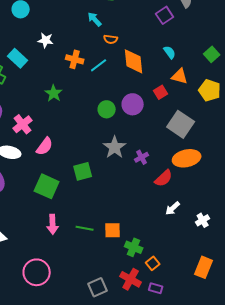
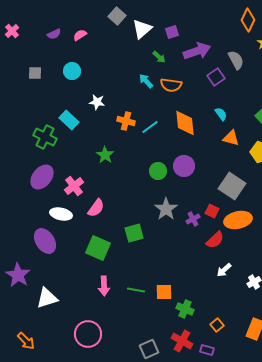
orange semicircle: (111, 39) -> (171, 85), moved, size x1.5
red square: (161, 92) -> (212, 211), moved, turned -32
orange square: (153, 263) -> (217, 325), moved

